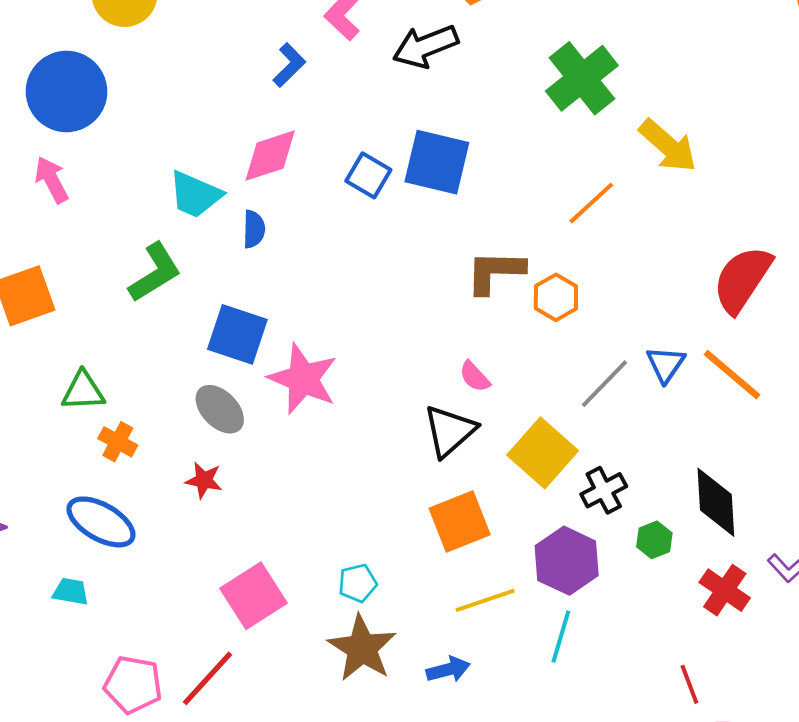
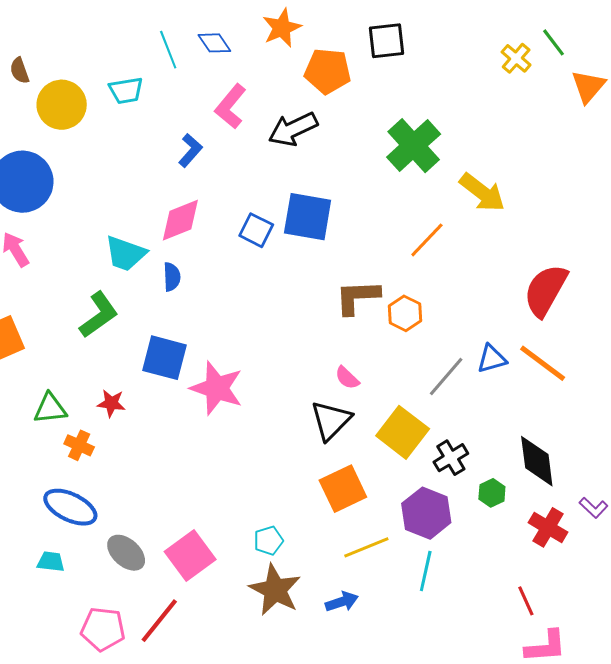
blue triangle: (666, 364) -> (492, 359), turned 44
gray ellipse: (220, 409) -> (126, 553), moved
red star: (204, 480) -> (111, 403), moved

